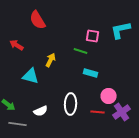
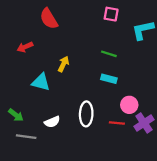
pink square: (93, 36) -> (111, 14), moved
red arrow: (17, 45) -> (25, 47), turned -56
green line: (81, 51) -> (109, 54), moved

